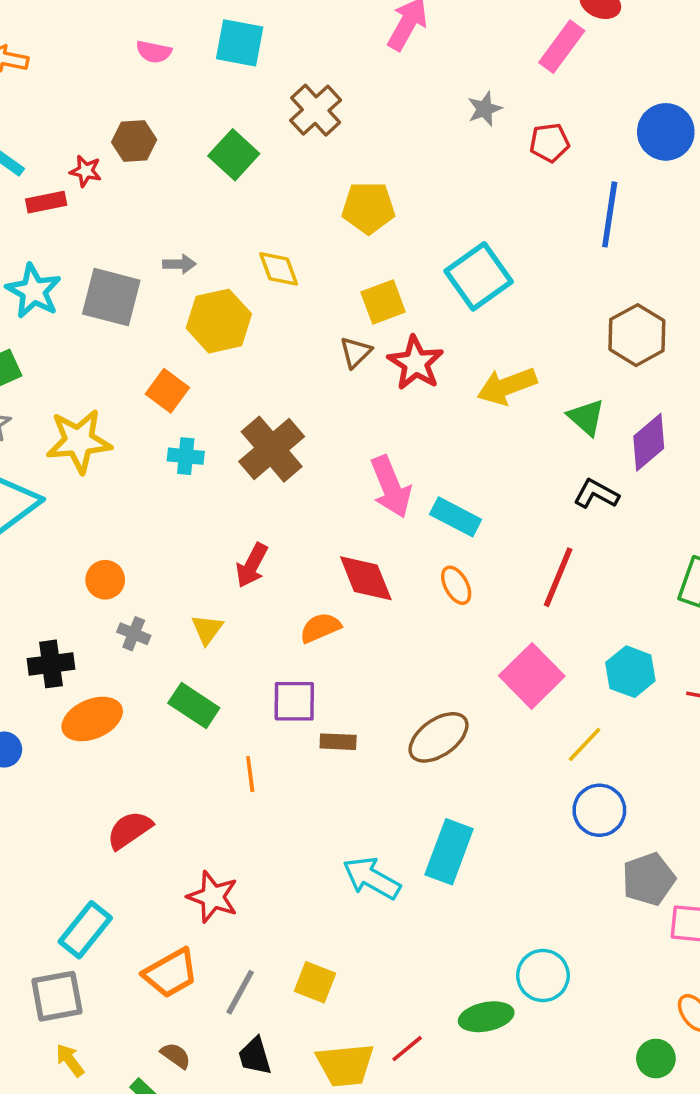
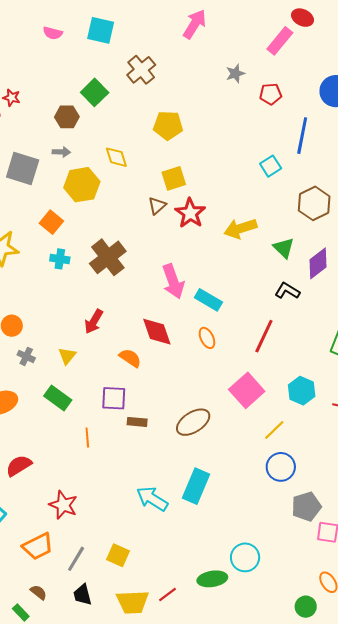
brown hexagon: (134, 141) -> (67, 117), moved
cyan square: (479, 276) -> (271, 166), moved, size x0.6
orange semicircle: (320, 628) -> (130, 358), turned 55

